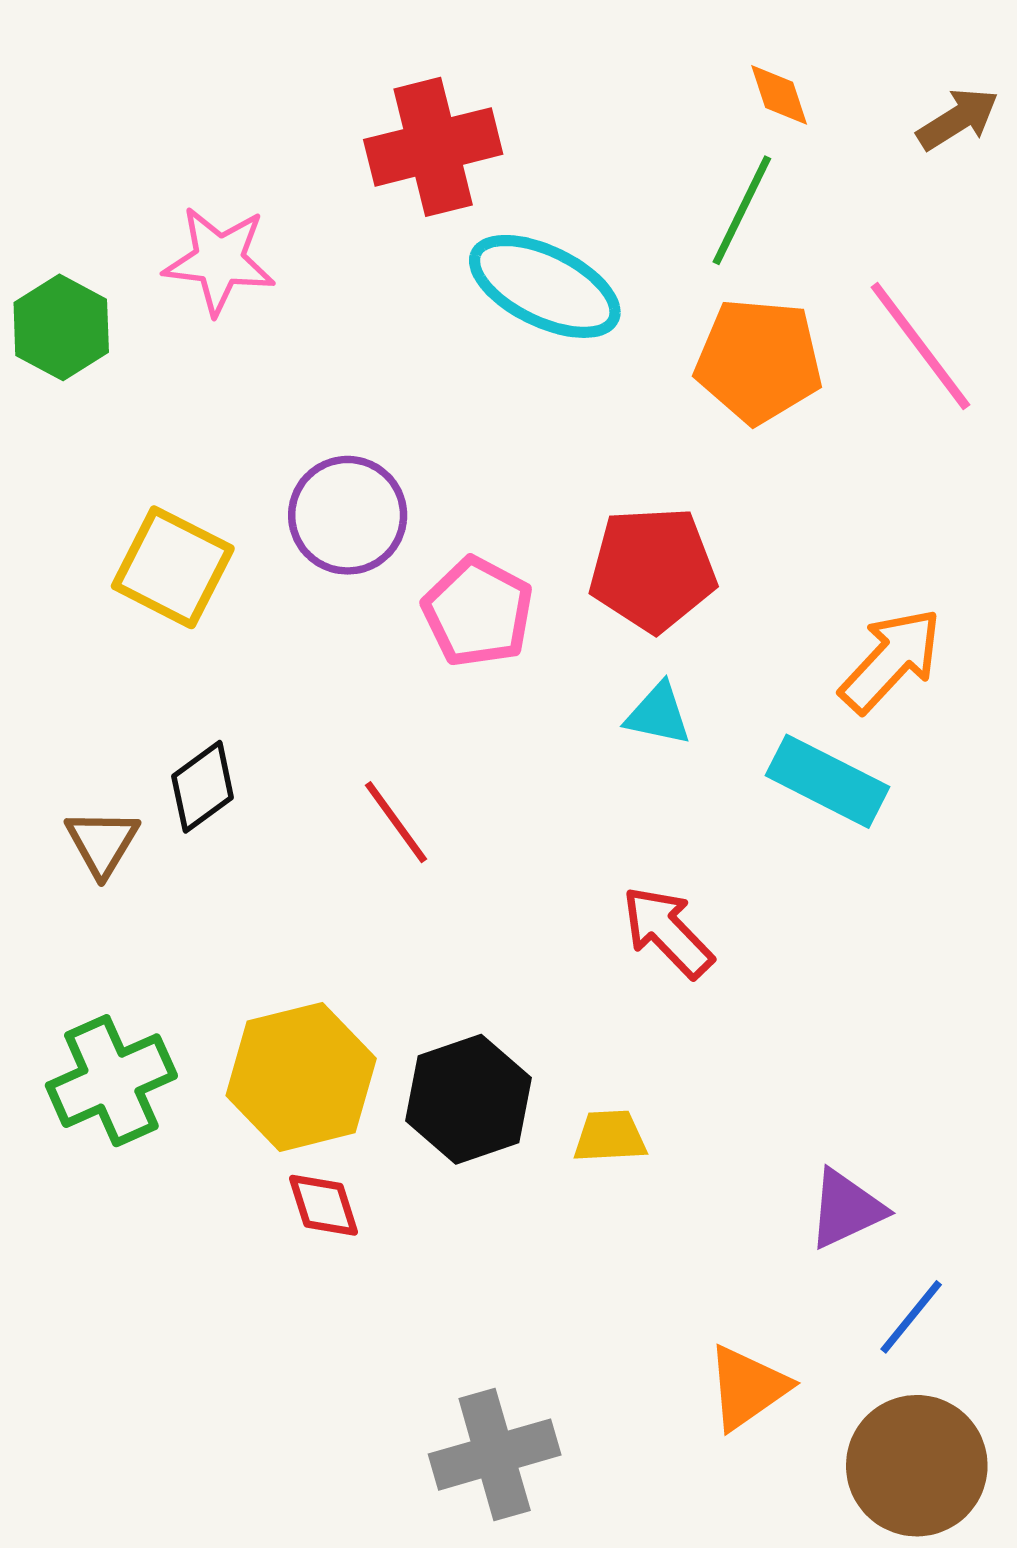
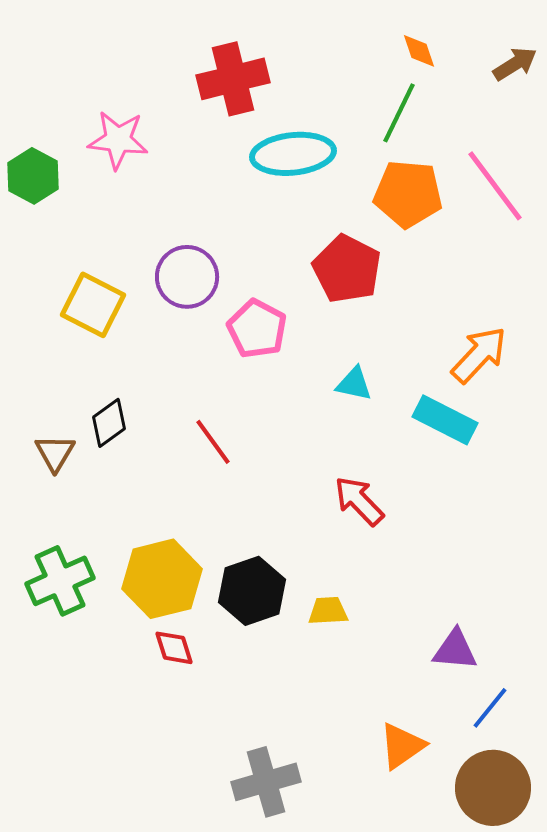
cyan ellipse: (545, 286) -> (293, 154), turned -32
red pentagon: (653, 569) -> (347, 269), moved, turned 30
purple triangle: (846, 1209) -> (455, 650), turned 30

